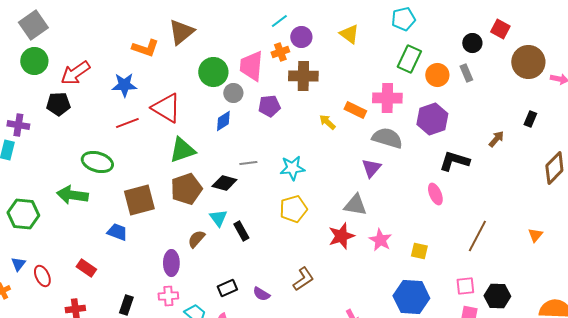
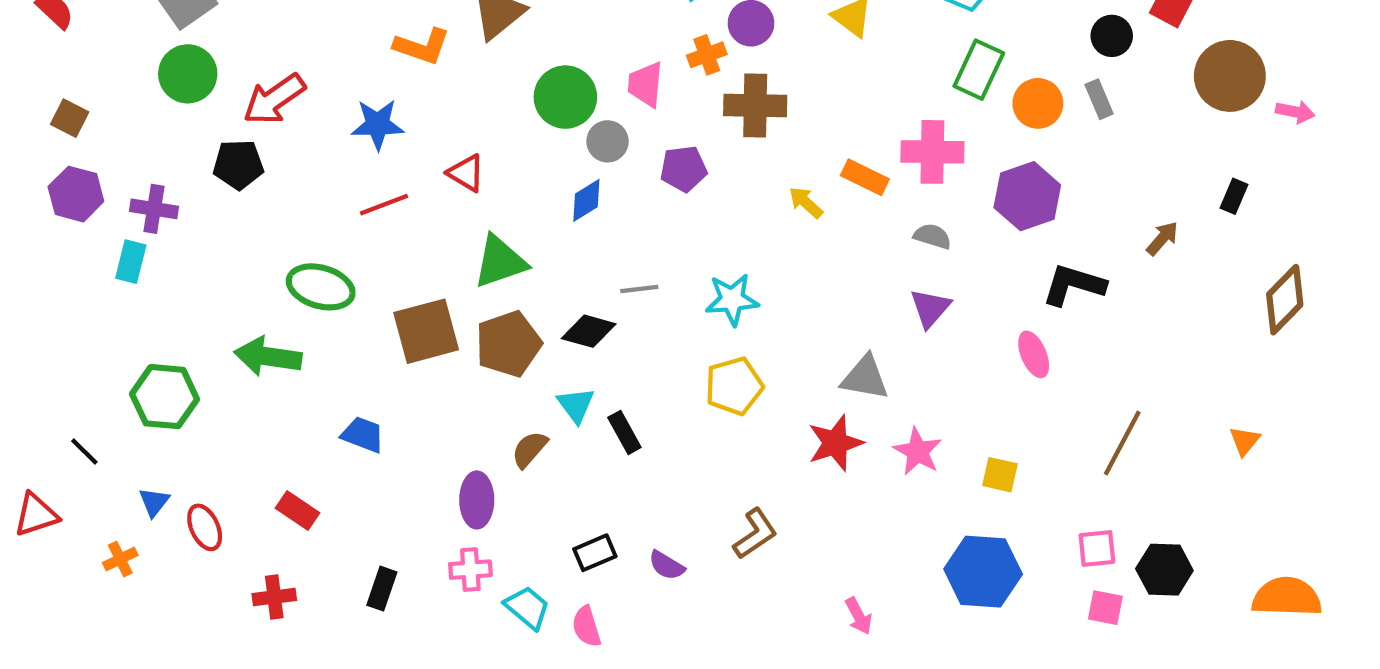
pink trapezoid: (251, 66) -> (646, 84), size x0.7
red triangle: (166, 108) -> (466, 173), size x0.6
gray semicircle: (387, 138) -> (932, 236), size x0.6
purple triangle: (371, 168) -> (930, 308), moved
brown square: (139, 200) -> (426, 331), moved

